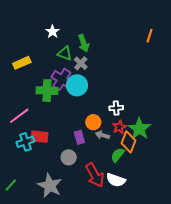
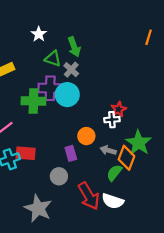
purple cross: (62, 79) -> (50, 88), turned -30
red star: (119, 127) -> (119, 109), moved
gray arrow: (102, 135) -> (108, 150), moved

